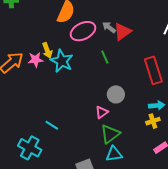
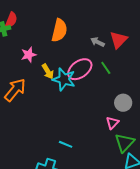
gray arrow: (109, 27) -> (98, 42), moved
pink ellipse: (83, 31) -> (80, 69), moved
pink star: (36, 60) -> (29, 55), moved

